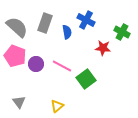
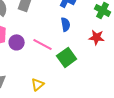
blue semicircle: (67, 32) -> (66, 24), moved
red star: (103, 48) -> (97, 37), moved

